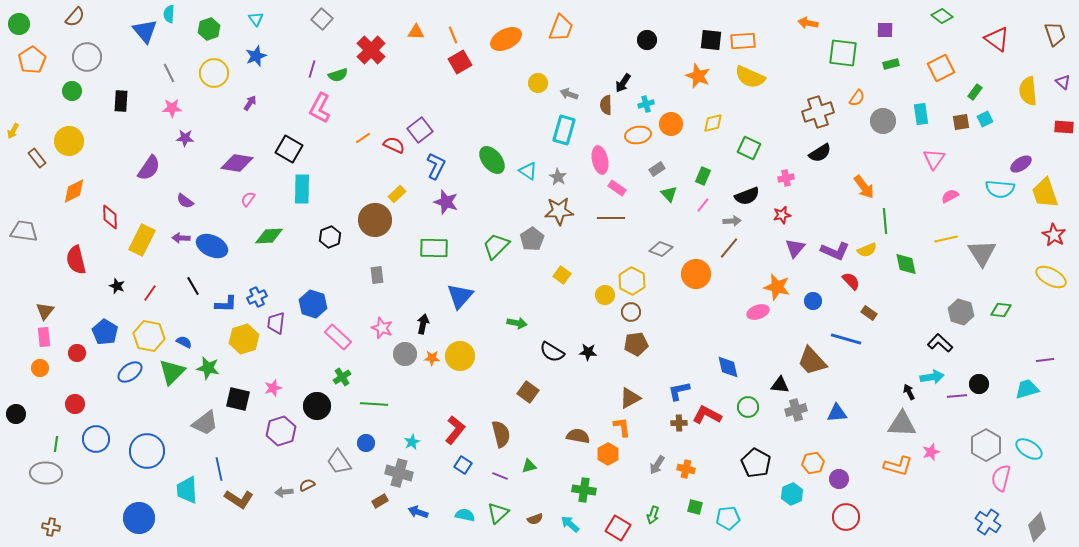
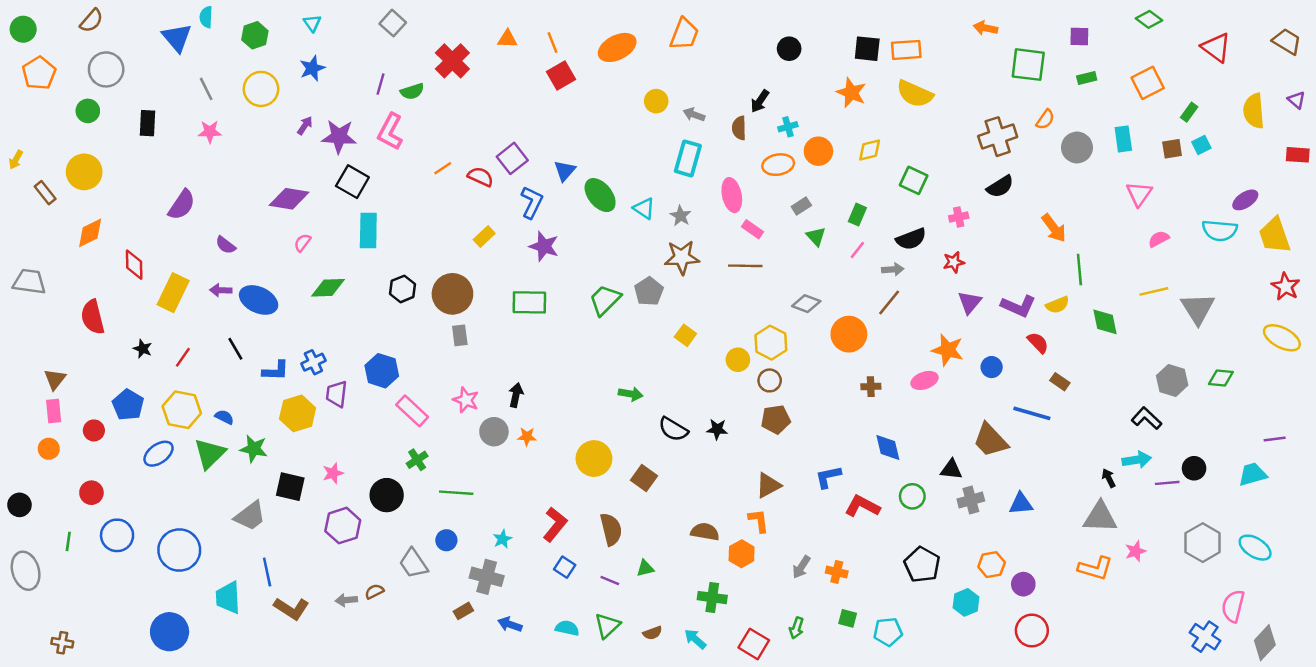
brown trapezoid: (1055, 34) -> (1287, 41), turned -40
purple star: (185, 138) -> (339, 137), moved, size x1.6
brown circle: (375, 220) -> (452, 294), moved
blue triangle: (460, 296) -> (565, 171), moved, size x0.7
yellow circle: (460, 356) -> (594, 459), moved
brown cross: (679, 423) -> (871, 387), moved
gray ellipse: (46, 473) -> (26, 571), moved, turned 72
pink semicircle: (1001, 478) -> (1233, 606), moved

